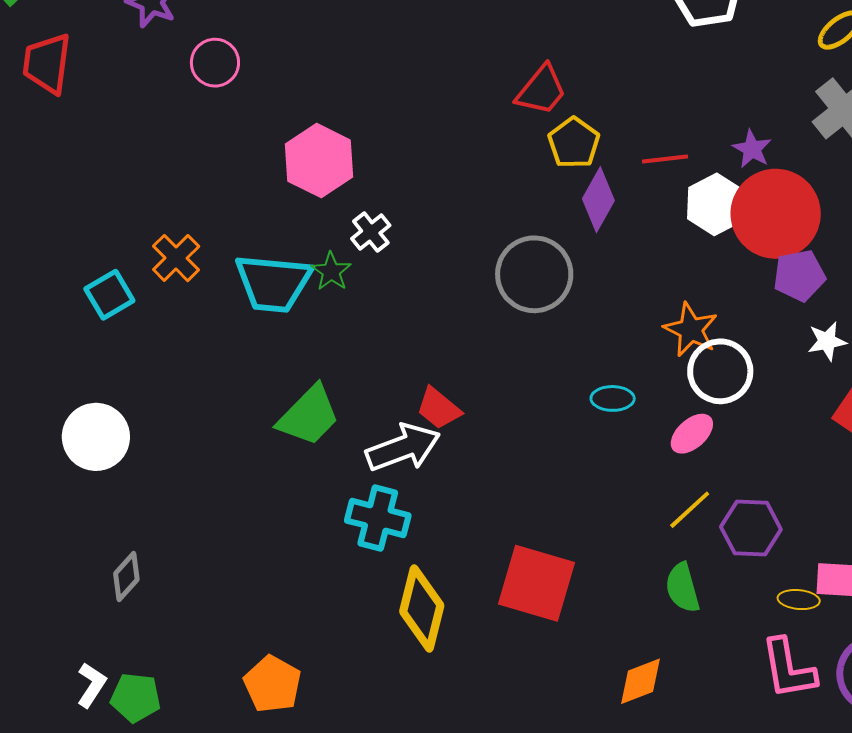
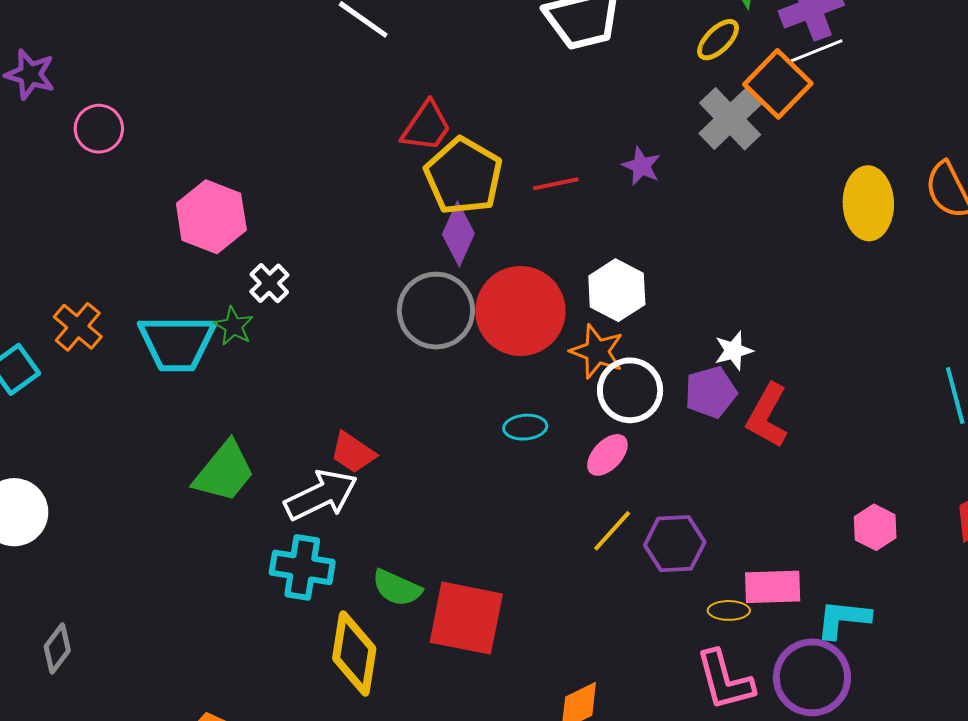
yellow pentagon: (574, 143) -> (464, 176), size x1.5
purple diamond: (598, 200) -> (458, 234), moved
white hexagon: (716, 204) -> (617, 290), moved
red circle: (776, 214) -> (520, 311), moved
purple pentagon: (799, 276) -> (711, 392), moved
green semicircle: (683, 588) -> (397, 588), moved, turned -45

